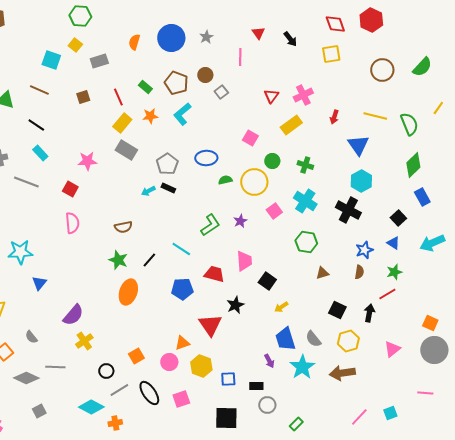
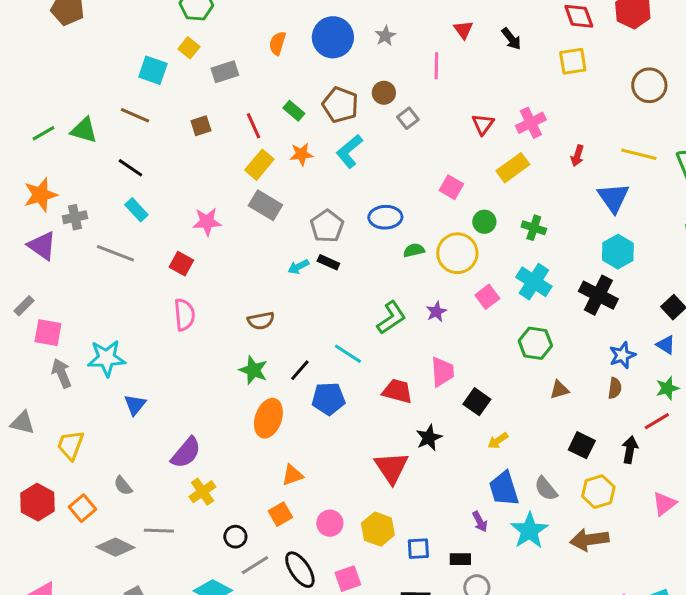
blue pentagon: (182, 289) -> (328, 399), moved
orange triangle: (182, 343) -> (292, 475), moved

